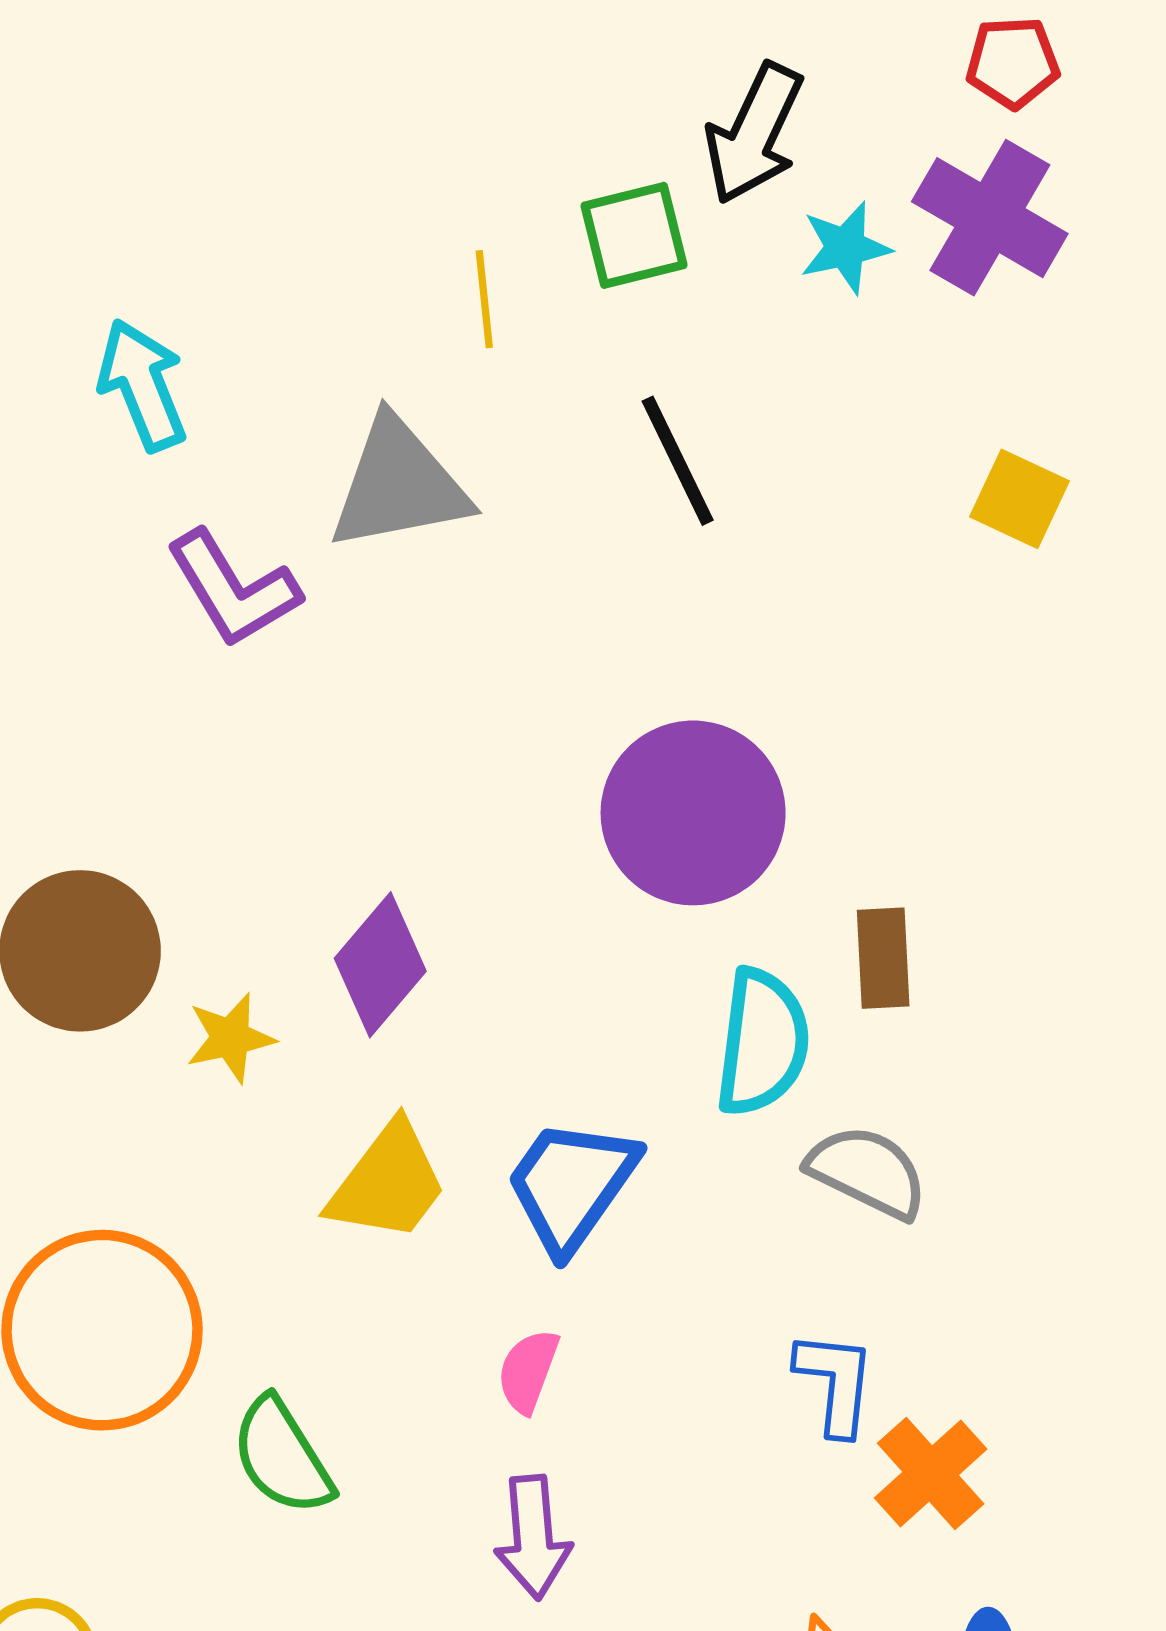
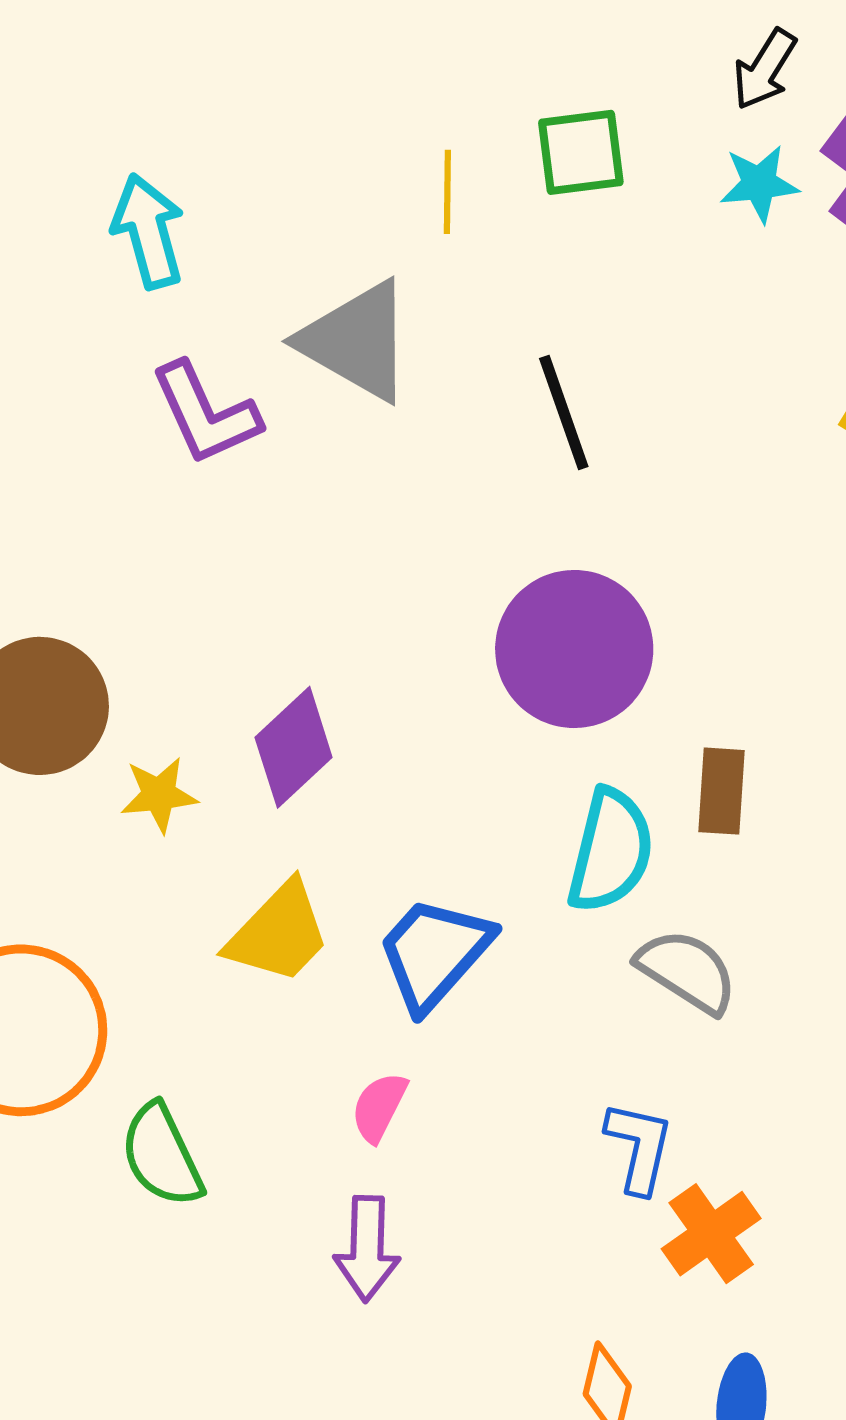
black arrow: (754, 134) -> (765, 69), moved, size x0.7
black line: (678, 461) -> (564, 412), moved
gray triangle: (399, 485) -> (357, 341), turned 34

